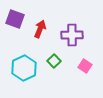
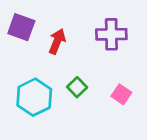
purple cross: (72, 35) -> (111, 34), moved

